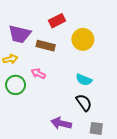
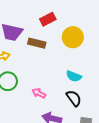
pink arrow: (38, 74) -> (39, 93), moved

